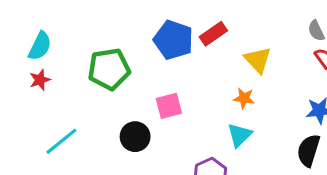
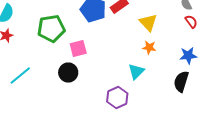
orange star: (244, 98) -> (149, 48), moved
pink square: (169, 106) -> (78, 48), moved

